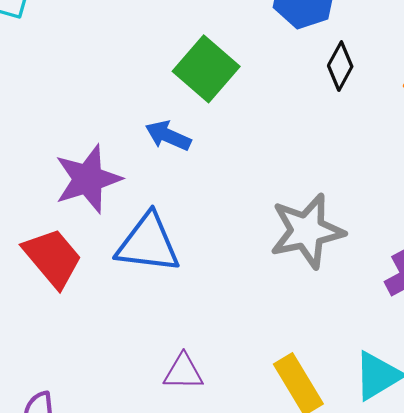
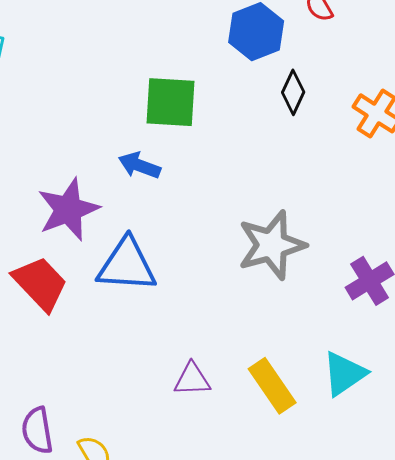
green square: (206, 69) -> (170, 102), turned -34
purple triangle: (183, 372) -> (192, 379), moved

